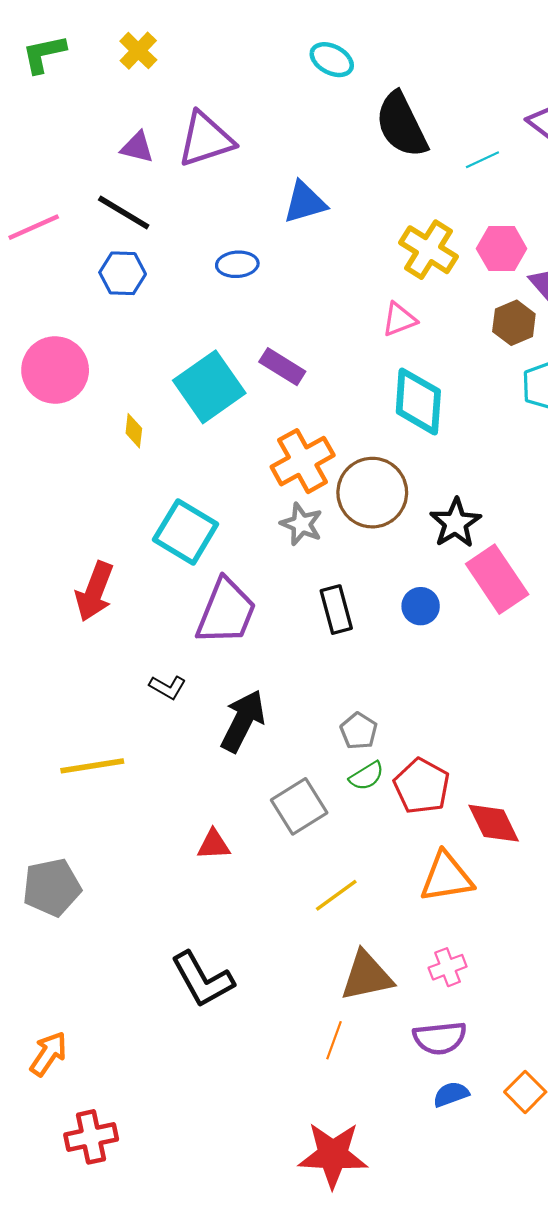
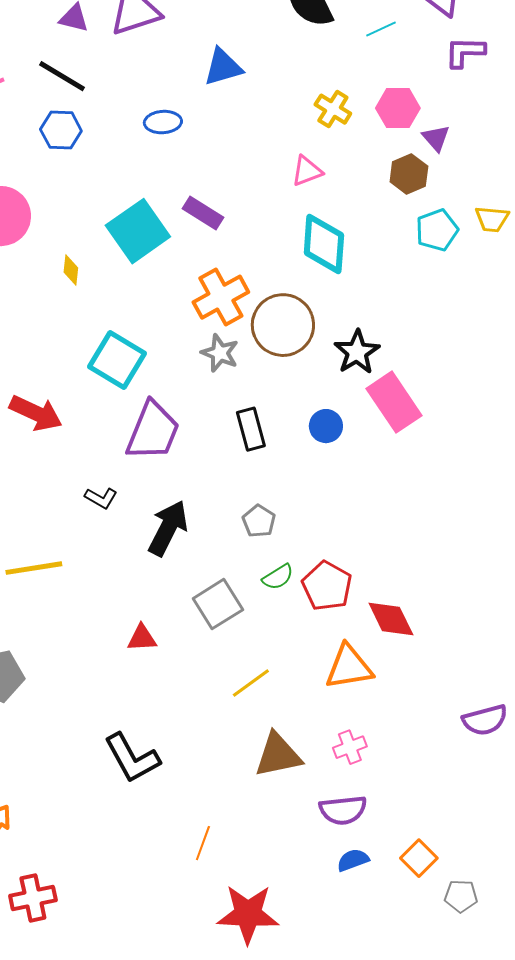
yellow cross: (428, 250) -> (333, 109), size x0.7
red arrow: (94, 592) -> (36, 413), turned -86
gray pentagon: (359, 731) -> (259, 521), moved
orange line: (334, 1040) -> (203, 843), moved

